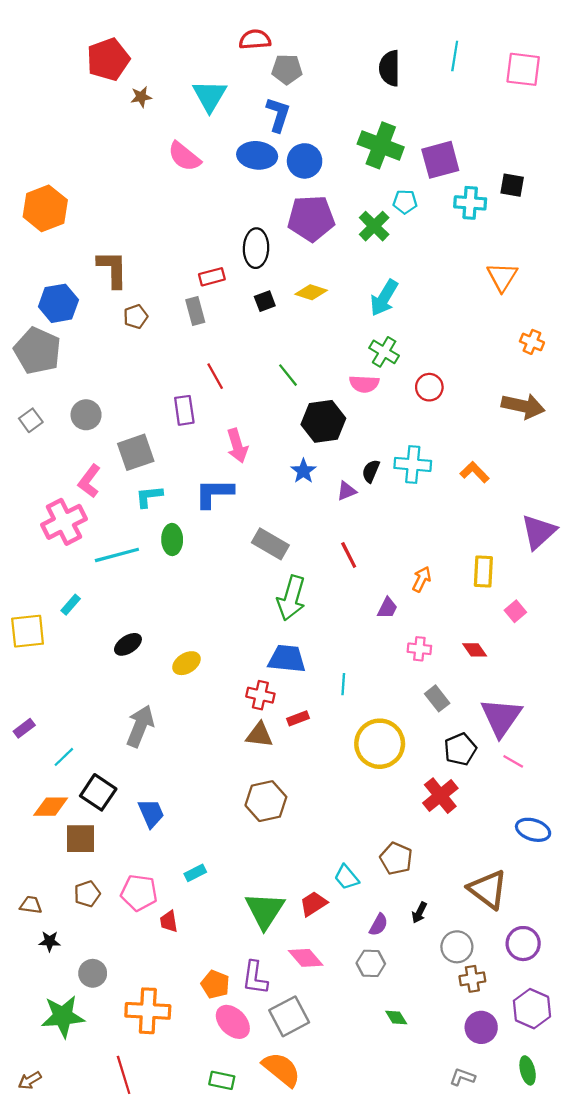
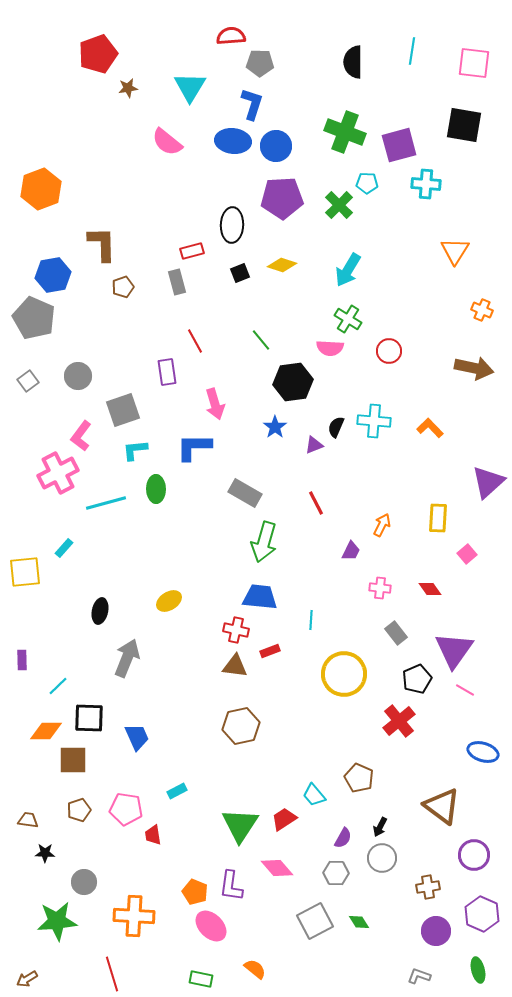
black square: (512, 185) -> (464, 125), moved, size x1.6
black ellipse: (128, 644) -> (100, 611), moved, turned -45
purple rectangle: (24, 728) -> (22, 660), turned -54
black square: (98, 792) -> (89, 718), turned -32
gray circle: (457, 947) -> (382, 858), moved
gray square: (289, 1016) -> (315, 921), moved
orange semicircle: (281, 1069) -> (255, 969), size x0.6

